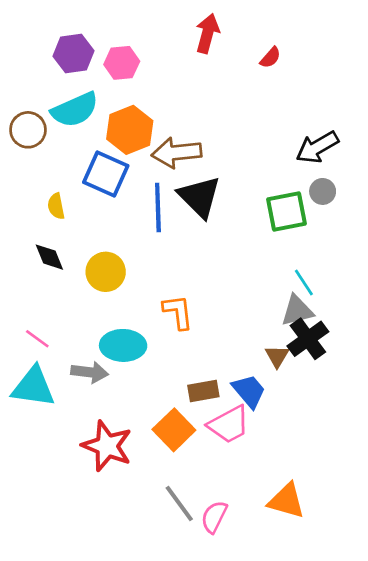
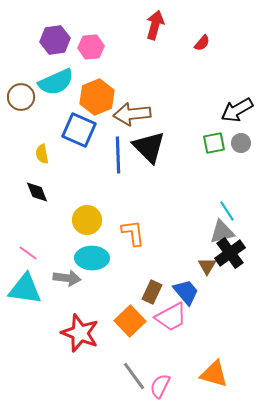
green square: (286, 212) -> (214, 143), moved, size x0.7
yellow circle: (106, 272) -> (87, 220), moved
brown rectangle: (203, 391) -> (152, 292), turned -55

